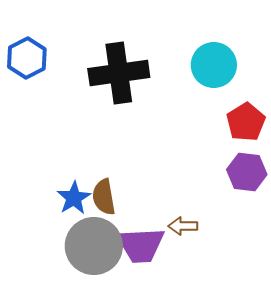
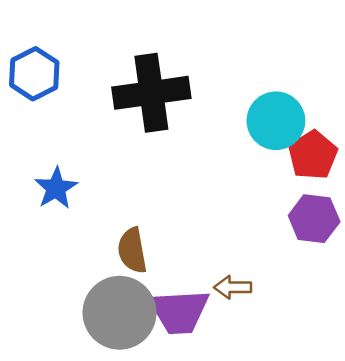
cyan circle: (214, 65) -> (276, 121), moved
blue star: (74, 198) -> (56, 188), moved

